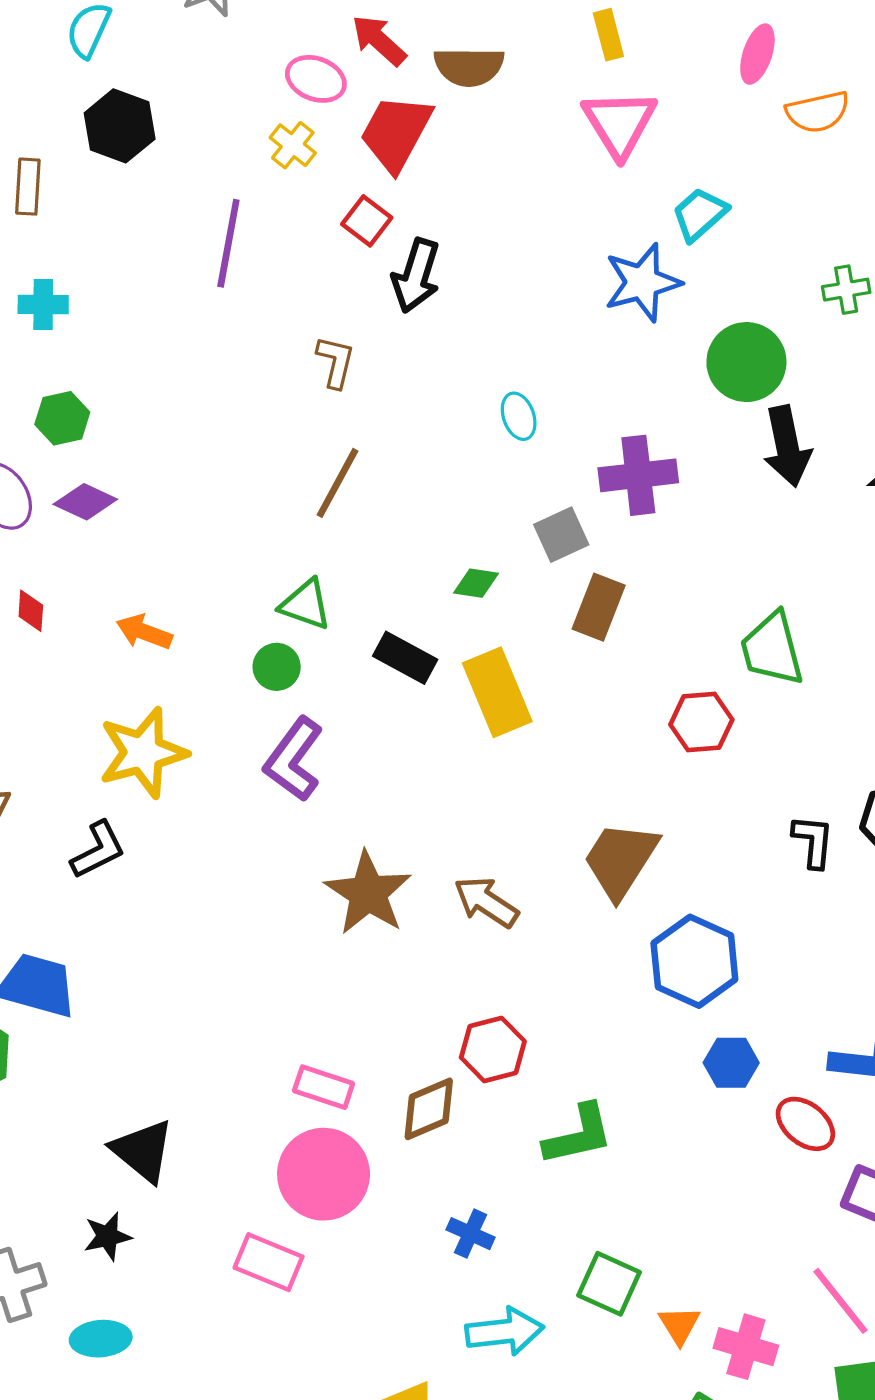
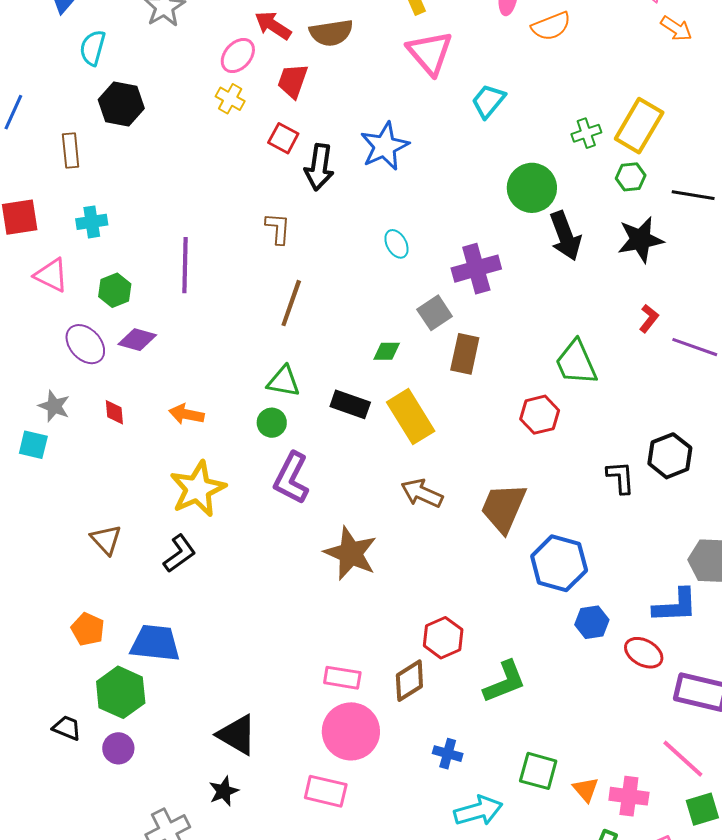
pink ellipse: (316, 79) -> (238, 56), turned -60
red trapezoid: (396, 133) -> (293, 81), size x0.7
purple line: (228, 243) -> (185, 265), moved
blue star: (642, 282) -> (385, 146), moved
brown arrow: (486, 902) -> (422, 493), moved

